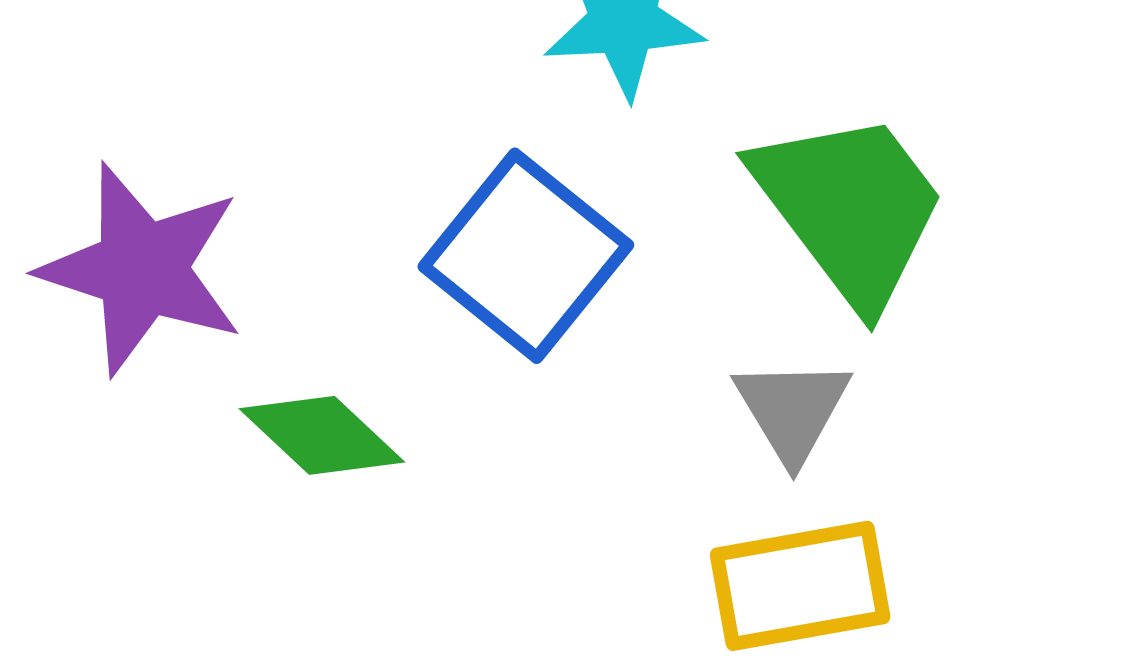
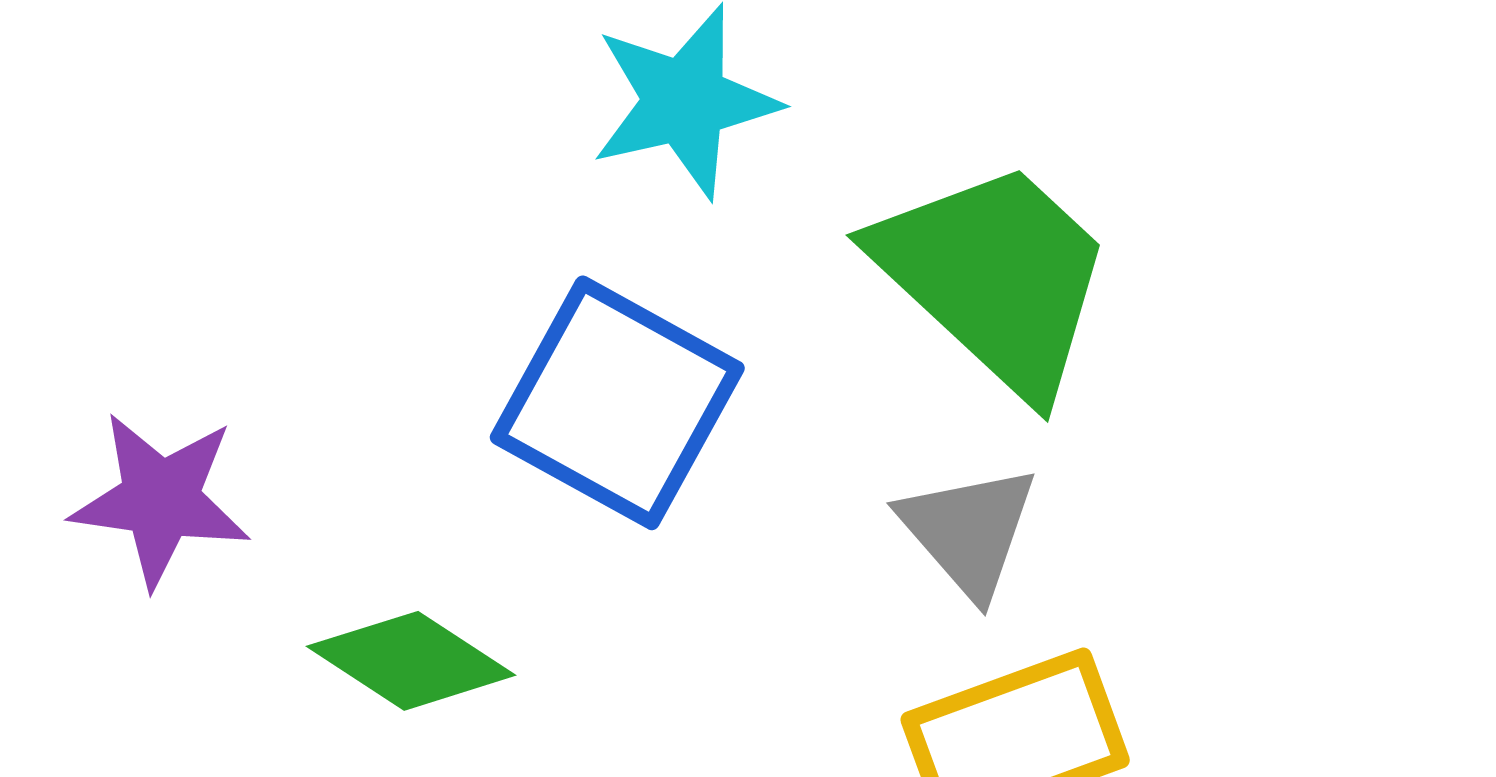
purple star: (142, 269) -> (160, 500), size x0.7

